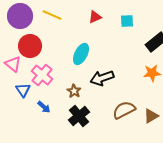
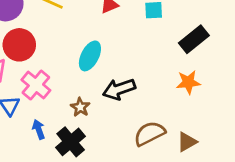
blue arrow: (44, 107) -> (39, 129), turned -152
black cross: (79, 116) -> (71, 142), moved

